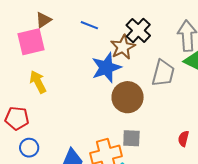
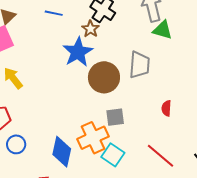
brown star: (123, 47) -> (90, 29), size x0.7
gray trapezoid: (163, 73) -> (140, 65), moved

